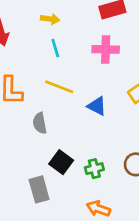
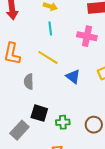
black square: (61, 162) -> (39, 113), turned -30
gray rectangle: (39, 189) -> (19, 130), turned 48

